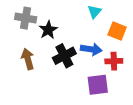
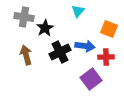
cyan triangle: (94, 12) -> (78, 11), moved
purple square: (98, 85) -> (91, 79), turned -30

